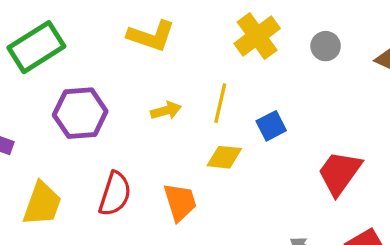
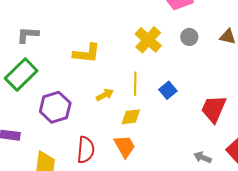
yellow diamond: (224, 157) -> (131, 117), moved

